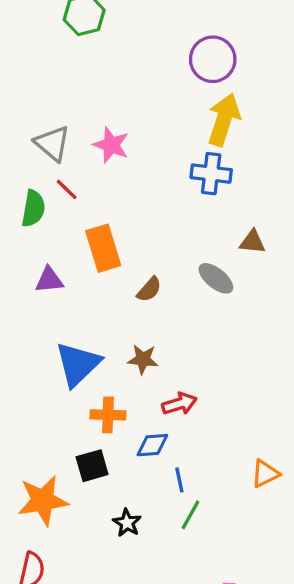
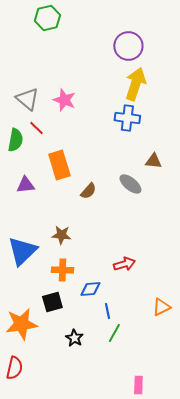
brown star: (143, 359) -> (61, 235), moved
blue triangle: (78, 364) -> (22, 251), moved
red arrow: (179, 404) -> (124, 264), moved

